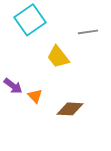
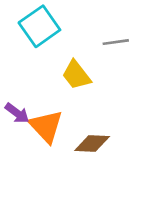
orange triangle: (35, 96) -> (46, 126), size x1.8

